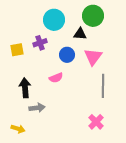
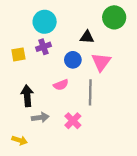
green circle: (93, 16) -> (114, 17), moved
cyan circle: (54, 20) -> (45, 22), moved
gray line: (103, 86) -> (90, 92), moved
pink cross: (96, 122) -> (73, 121), moved

